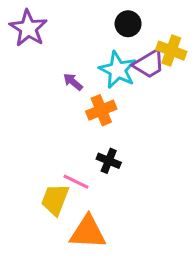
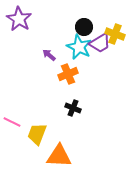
black circle: (128, 24) -> (84, 27), moved
pink line: (76, 182) -> (12, 122), moved

